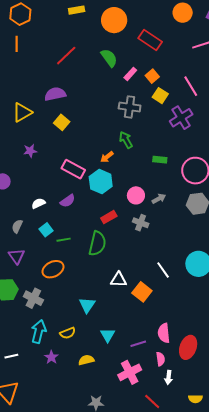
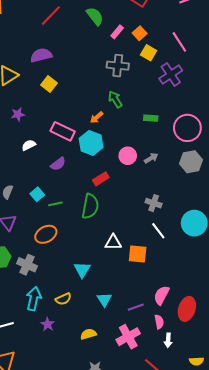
white semicircle: (38, 203) -> (29, 145), moved
gray cross: (141, 223) -> (154, 203), moved
orange square: (142, 292) -> (138, 254), turned -30
pink semicircle: (164, 333) -> (162, 295), turned 36
yellow semicircle: (86, 360) -> (88, 334), moved

